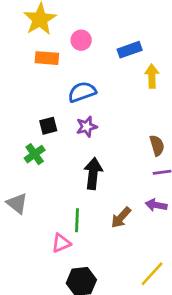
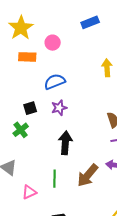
blue rectangle: (130, 50) -> (90, 22), moved
brown arrow: (121, 218) -> (88, 175), size x1.4
pink triangle: (61, 243) -> (29, 192), moved

